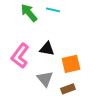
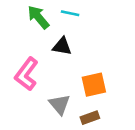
black triangle: (47, 49) -> (62, 46), moved

